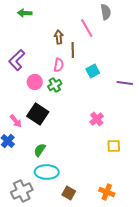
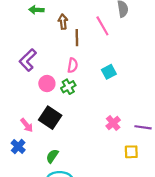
brown arrow: (59, 37) -> (63, 22), moved
brown line: (73, 50) -> (77, 38), moved
purple line: (125, 83) -> (143, 127), moved

